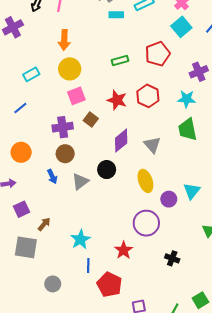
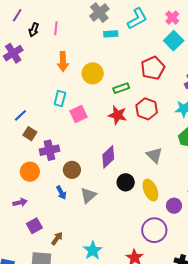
green rectangle: (120, 60) -> (121, 88), moved
yellow circle: (70, 69) -> (93, 73), moved
cyan rectangle: (31, 74) -> (60, 98), moved, turned -42
blue line: (20, 108) -> (20, 115), moved
brown square: (91, 120) -> (30, 134), moved
purple cross: (63, 127) -> (49, 150), moved
purple diamond: (121, 141) -> (108, 157), moved
black circle: (107, 170) -> (126, 182), moved

